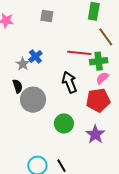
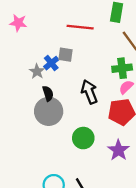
gray square: (47, 16) -> (65, 55), moved
red line: (79, 53) -> (80, 27), moved
black semicircle: (18, 86) -> (48, 93), moved

